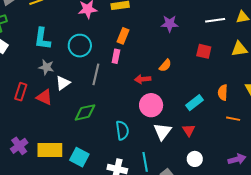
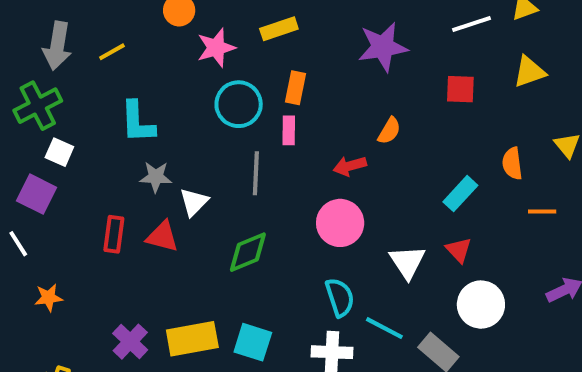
purple star: (170, 24) -> (383, 47), size x1.4
cyan circle: (80, 46) -> (239, 104), moved
pink circle: (151, 105) -> (340, 223), moved
cyan semicircle: (122, 130) -> (340, 297), moved
white circle: (195, 159) -> (481, 305), size x1.5
cyan line: (145, 162) -> (384, 328), turned -42

